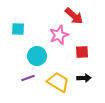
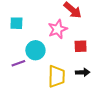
purple line: (28, 78) -> (18, 63), moved
yellow trapezoid: (58, 82) -> (57, 76), turned 60

